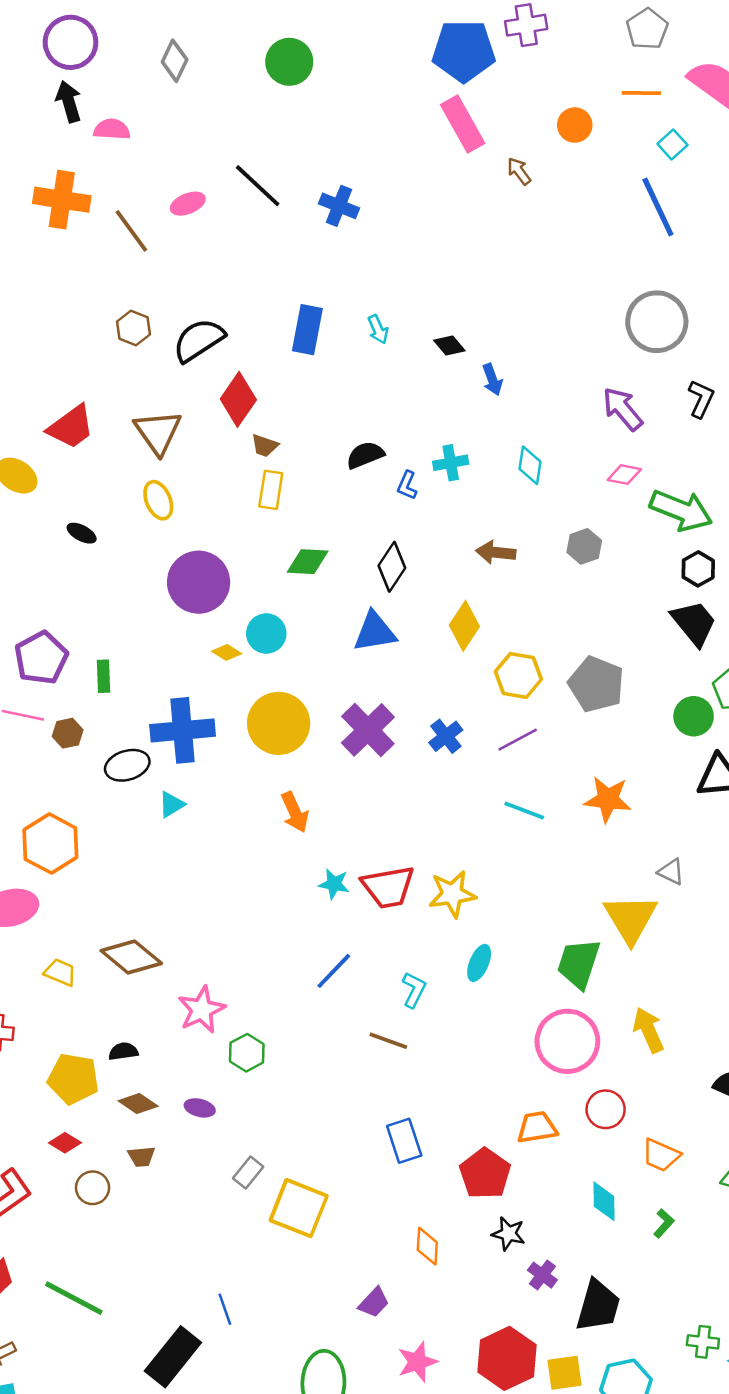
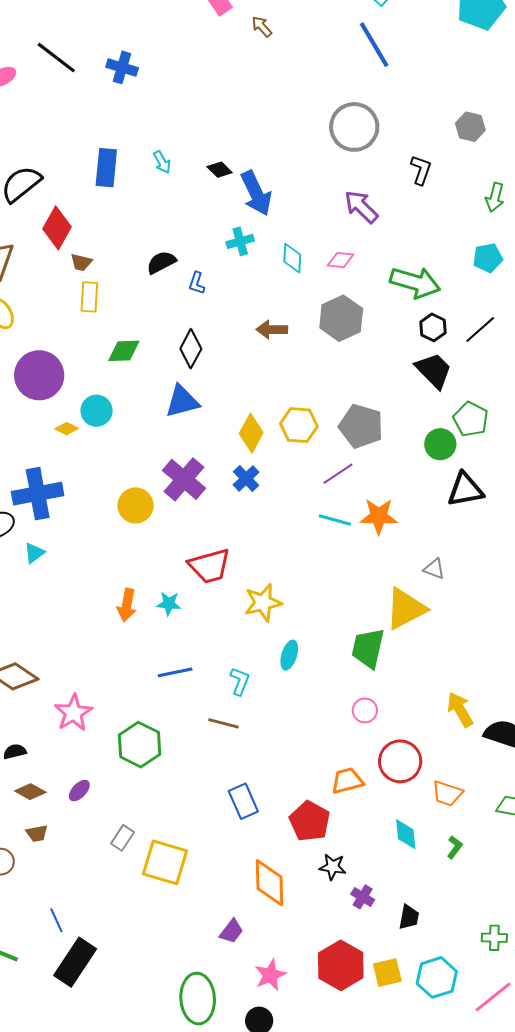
gray circle: (657, 322) -> (354, 127), moved
blue arrow: (492, 380) -> (256, 193), size x1.8
black L-shape: (701, 399) -> (421, 170), moved
cyan cross: (451, 463) -> (240, 241), moved
pink diamond: (624, 475) -> (341, 260), moved
gray hexagon: (584, 546) -> (341, 318), size x1.6
yellow diamond: (464, 626) -> (251, 433), moved
yellow circle: (279, 723) -> (136, 505), moved, size x0.7
purple line: (518, 740) -> (338, 474), moved
cyan line: (524, 811) -> (335, 520), moved
orange arrow: (295, 812) -> (127, 605), moved, turned 40
red trapezoid: (388, 887) -> (209, 566), moved
yellow triangle: (630, 918) -> (406, 609), turned 39
blue line: (334, 971) -> (175, 672), turned 40
yellow arrow: (648, 1030) -> (460, 709), moved
pink circle: (567, 1041) -> (365, 710), size x0.5
green hexagon: (247, 1053) -> (140, 745), moved, size x1.5
purple ellipse: (200, 1108) -> (79, 791), turned -55
red circle: (606, 1109) -> (400, 761), size x1.4
orange diamond: (427, 1246) -> (269, 883), size x1.6
black trapezoid: (598, 1306) -> (409, 917), size x0.6
blue line: (225, 1309) -> (56, 920), moved
black rectangle: (173, 1357) -> (75, 962), moved

